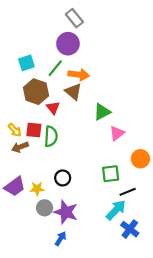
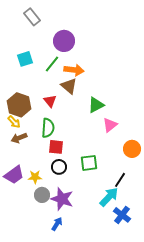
gray rectangle: (74, 18) -> (32, 17), moved
brown hexagon: (36, 92) -> (19, 105), moved
red square: (34, 130) -> (56, 147), moved
green square: (111, 174) -> (89, 163), moved
black line: (128, 192) -> (120, 180), turned -35

